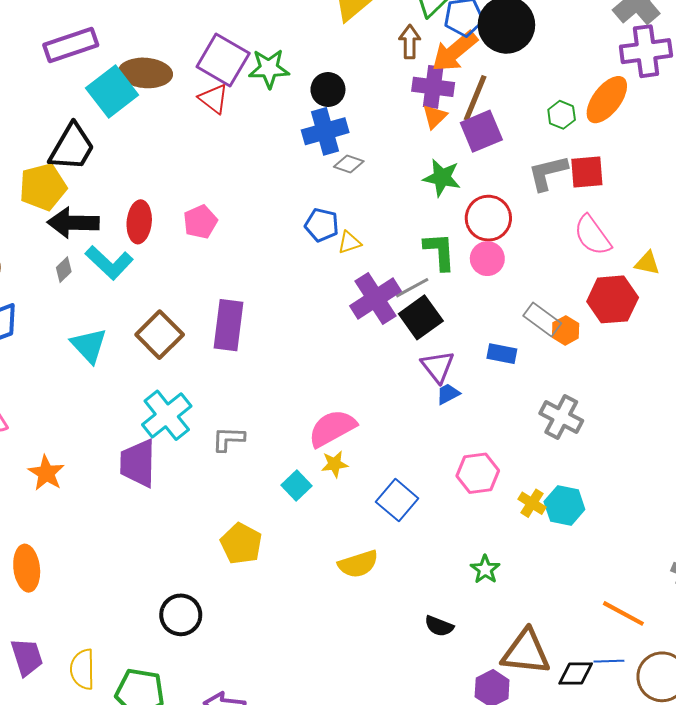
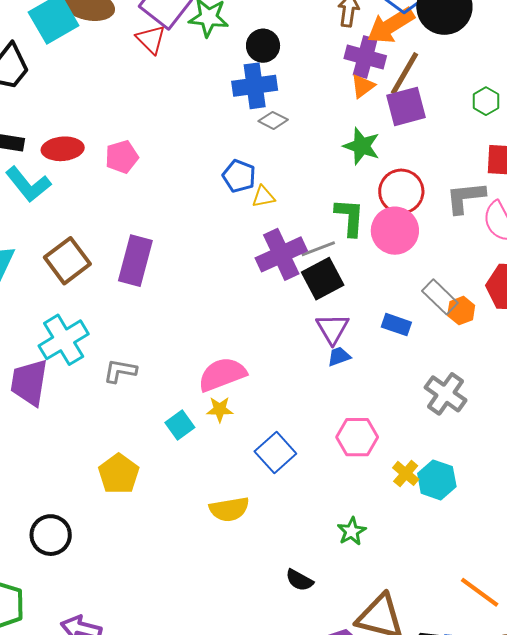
gray L-shape: (548, 173) -> (465, 197), moved
red ellipse: (139, 222) -> (63, 149), turned 72
pink circle: (487, 259) -> (395, 231), size x1.4

